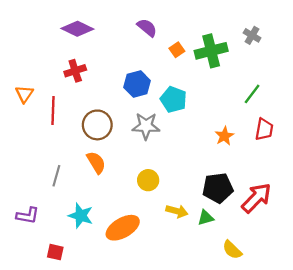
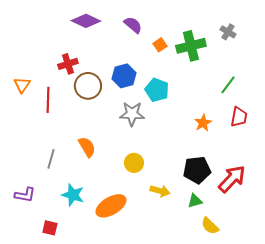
purple diamond: (77, 29) -> (86, 21), moved
brown circle: (97, 125) -> (88, 86), moved
green triangle: (206, 218) -> (195, 201), moved

